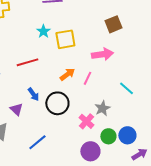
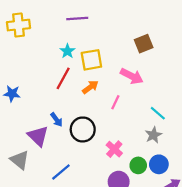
pink arrow: (102, 54) -> (132, 76), turned 35
red line: (27, 62) -> (63, 78), moved, turned -45
orange arrow: (67, 74) -> (90, 87), moved
gray star: (102, 108) -> (153, 135), moved
purple triangle: (16, 109) -> (38, 136), size x1.5

